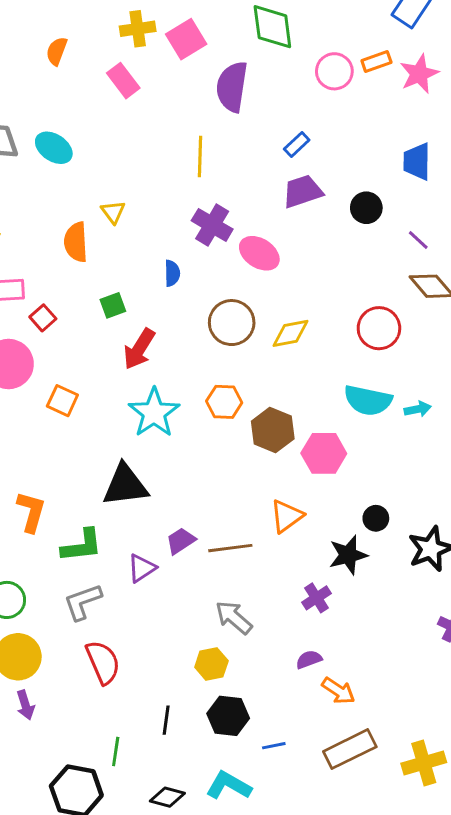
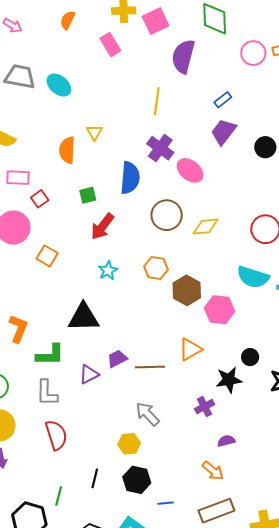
purple trapezoid: (303, 191) -> (223, 132), turned -40
blue semicircle: (172, 273) -> (130, 178), size x1.8
cyan star: (154, 413) -> (108, 271), size x0.6
gray L-shape: (83, 602) -> (47, 393), turned -76
purple semicircle: (309, 659) -> (226, 441), moved

